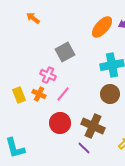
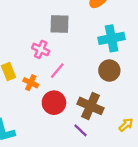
gray square: (65, 52) -> (59, 24), turned 30
orange cross: (39, 94) -> (31, 83), moved

